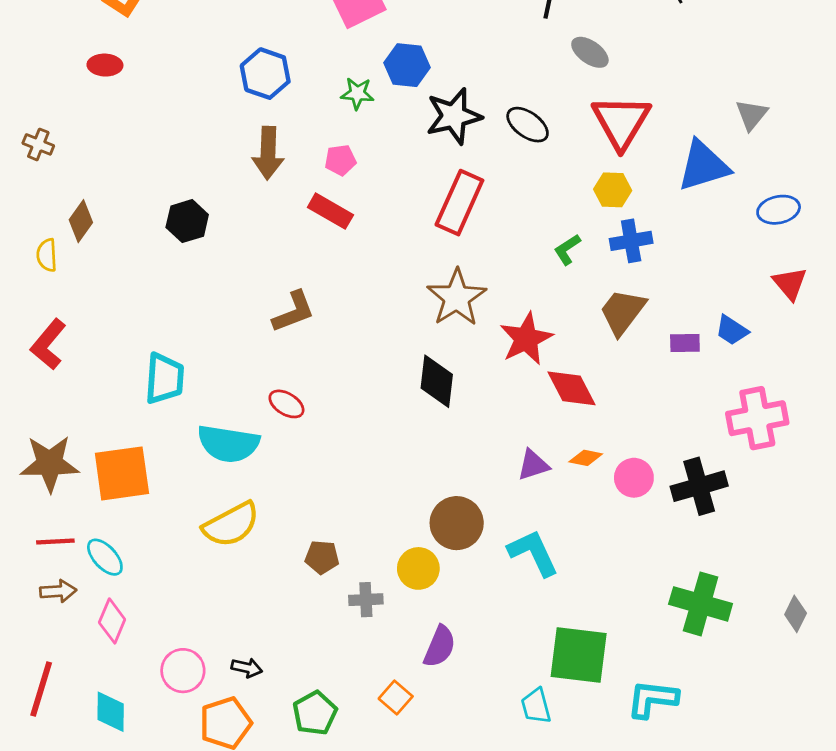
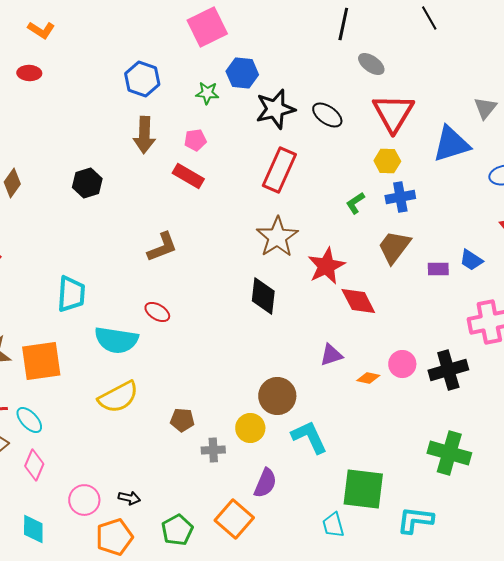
orange diamond: (586, 458) -> (368, 378), moved
cyan L-shape: (533, 553) -> (309, 437), moved
orange square: (396, 698) -> (234, 519), size x1.6

